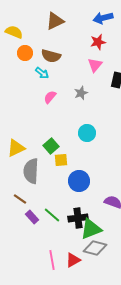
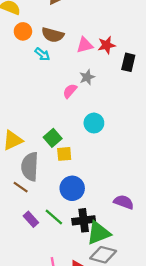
red star: (98, 42) -> (107, 45), moved
pink triangle: (95, 65) -> (85, 45), moved, turned 35
pink semicircle: (50, 97) -> (70, 91), moved
blue circle: (79, 181) -> (72, 188), moved
brown line: (20, 199) -> (21, 187), moved

